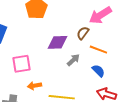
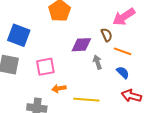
brown semicircle: (83, 33) -> (107, 35), turned 120
gray arrow: (73, 60) -> (97, 62), turned -64

